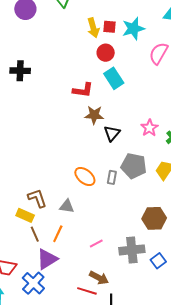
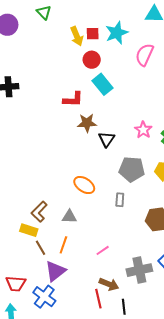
gray rectangle: (112, 177) -> (120, 200), moved
brown L-shape: (37, 198) -> (39, 212), turned -110
gray cross: (132, 250) -> (139, 270), moved
red line: (87, 291) -> (98, 299), turned 66

